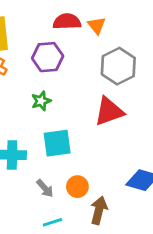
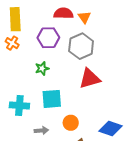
gray hexagon: (118, 66) -> (81, 46), moved
orange circle: (77, 187) -> (71, 123), moved
gray arrow: (45, 188) -> (41, 130), turned -56

